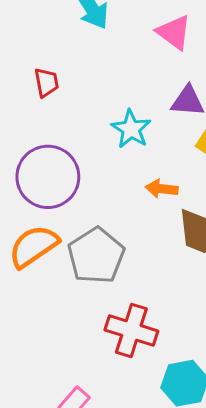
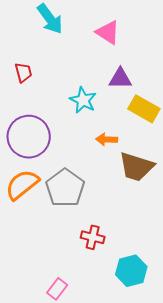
red cross: (131, 330) -> (93, 237), size x0.7

